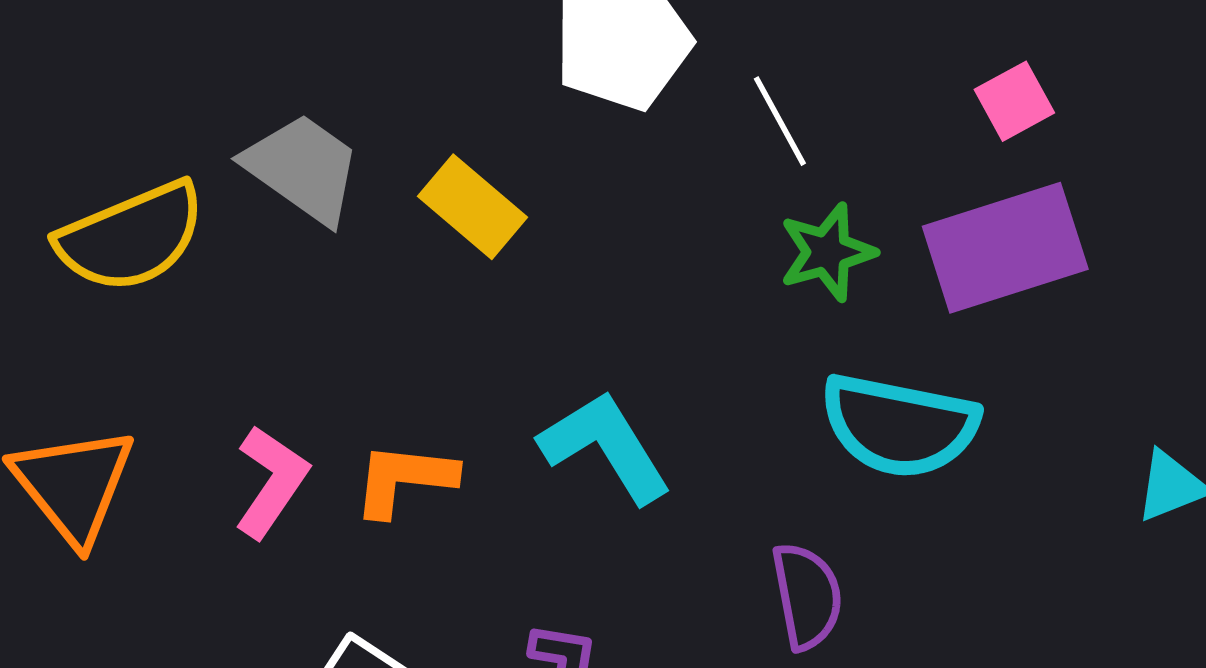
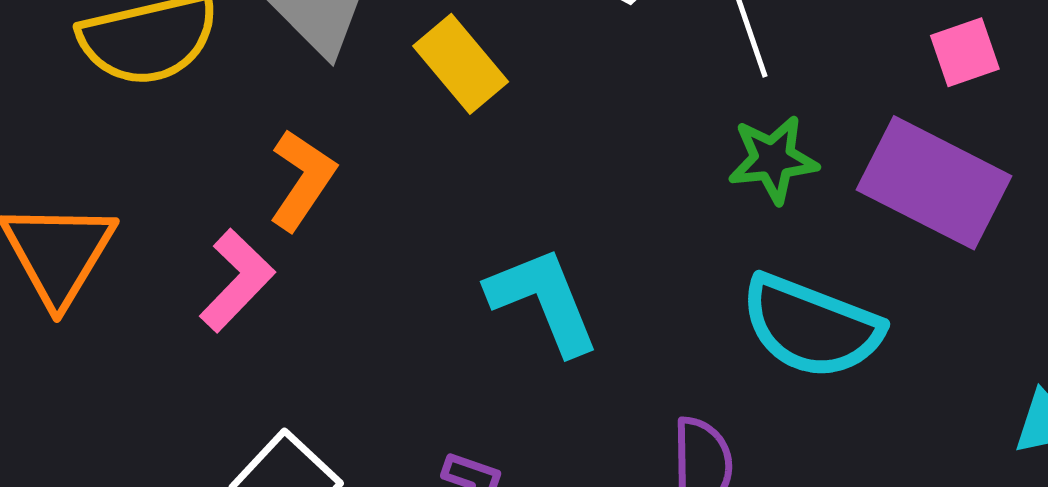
purple rectangle: (1005, 248) -> (934, 183), turned 35
orange L-shape: (404, 479) -> (302, 180), moved, turned 108

